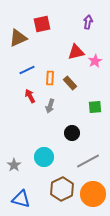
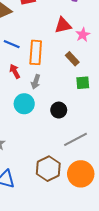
blue line: (27, 70) -> (12, 44), turned 49
orange rectangle: (50, 78) -> (36, 52), size x1.6
brown rectangle: (70, 83) -> (72, 59), moved
cyan circle: (44, 157) -> (24, 104), moved

